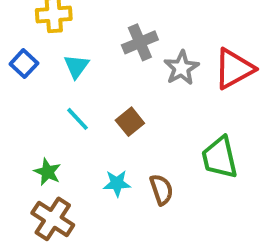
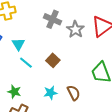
gray cross: (140, 42) -> (53, 19), turned -36
cyan triangle: (76, 66) -> (18, 44), moved

